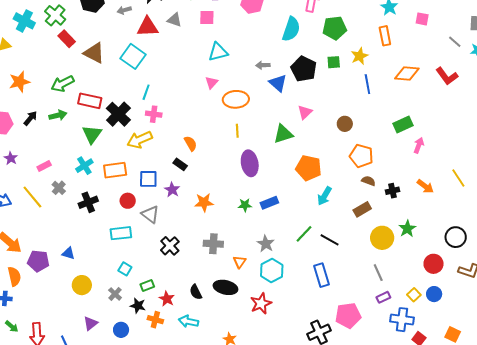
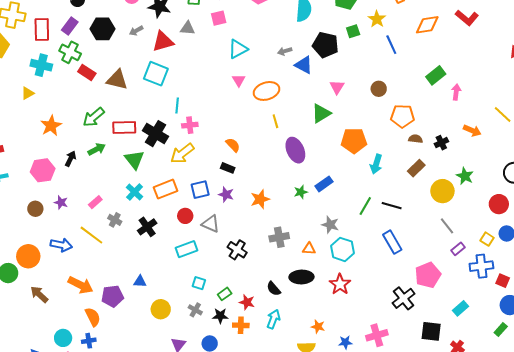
orange triangle: (239, 262) -> (309, 249), turned -48
cyan arrow: (188, 321) -> (273, 319), turned 114

